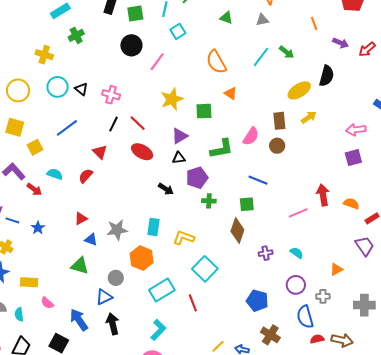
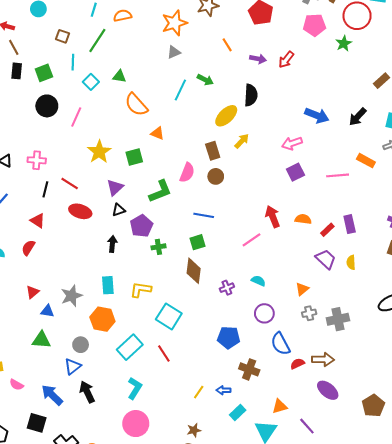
green triangle: (226, 18) -> (119, 76), moved
black arrow: (166, 189) -> (112, 244), turned -105
gray cross: (323, 296) -> (309, 313), moved

